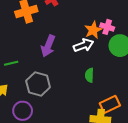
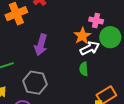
orange star: (93, 30) -> (82, 36), moved
white arrow: (84, 45) -> (90, 48), moved

